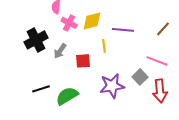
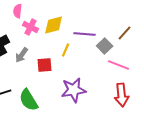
yellow line: (104, 46) -> (66, 50), turned 32
gray square: (140, 77) -> (105, 46), moved
green semicircle: (67, 96) -> (29, 100), turned -90

